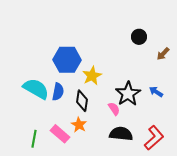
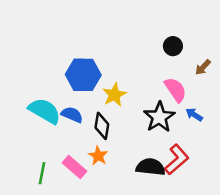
blue semicircle: (58, 92) -> (72, 115), turned -78
pink semicircle: (114, 109) -> (175, 90), moved, size x1.5
red L-shape: (154, 138) -> (177, 160), moved

